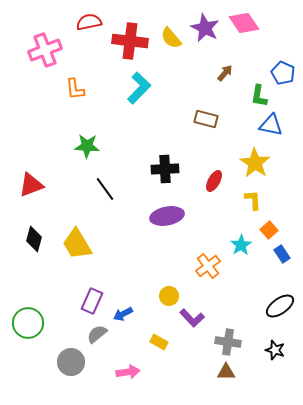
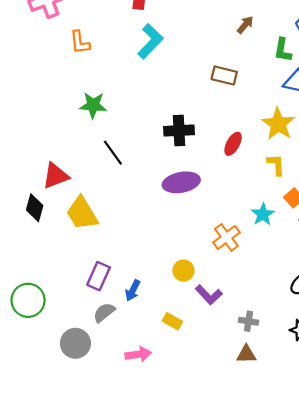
red triangle: (31, 185) -> (56, 176), moved
blue arrow: (123, 314) -> (133, 290), turned -36
gray cross: (228, 342) -> (248, 321), size x0.7

